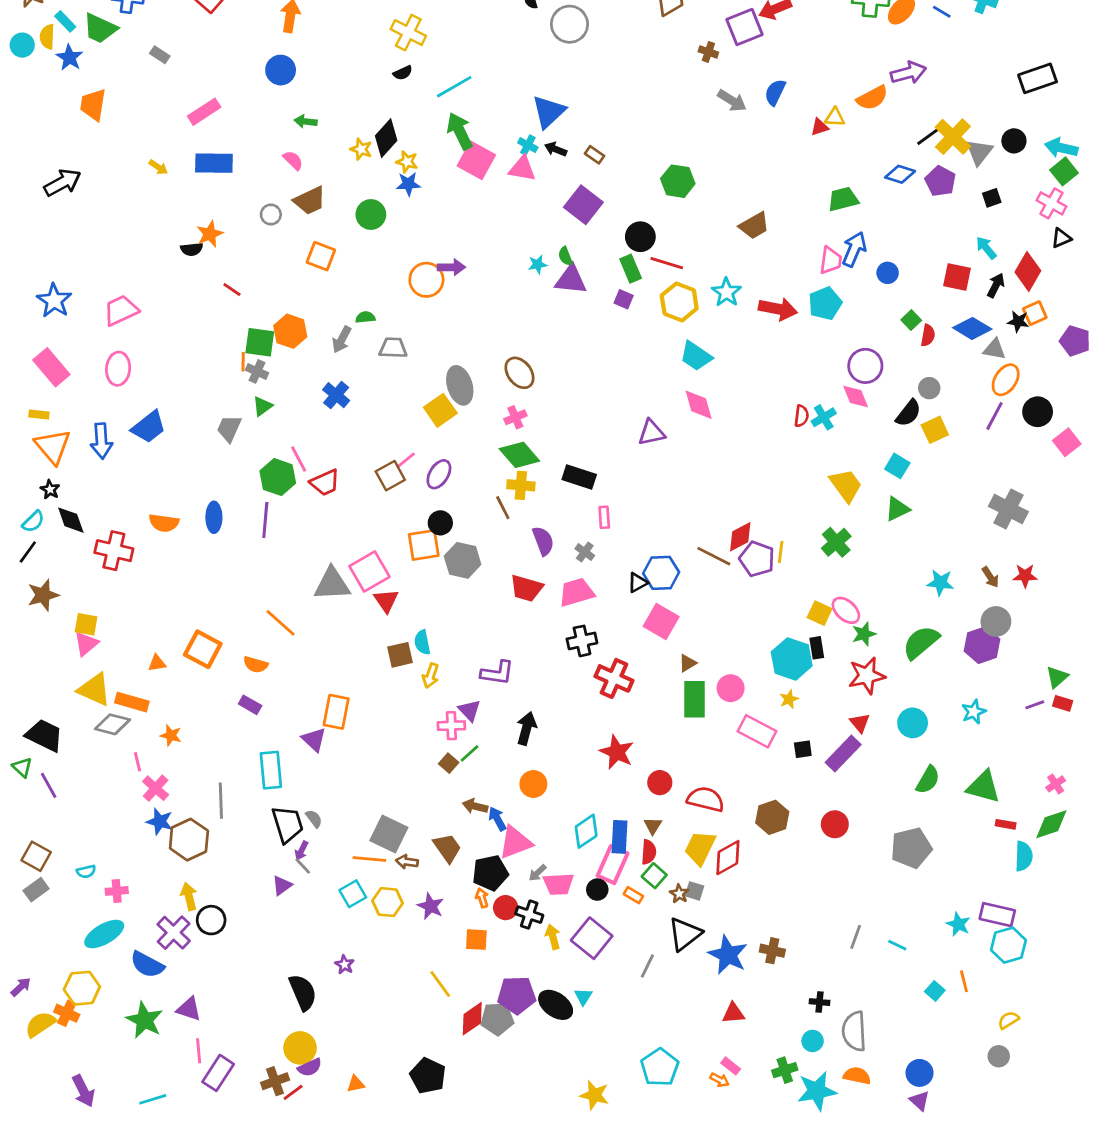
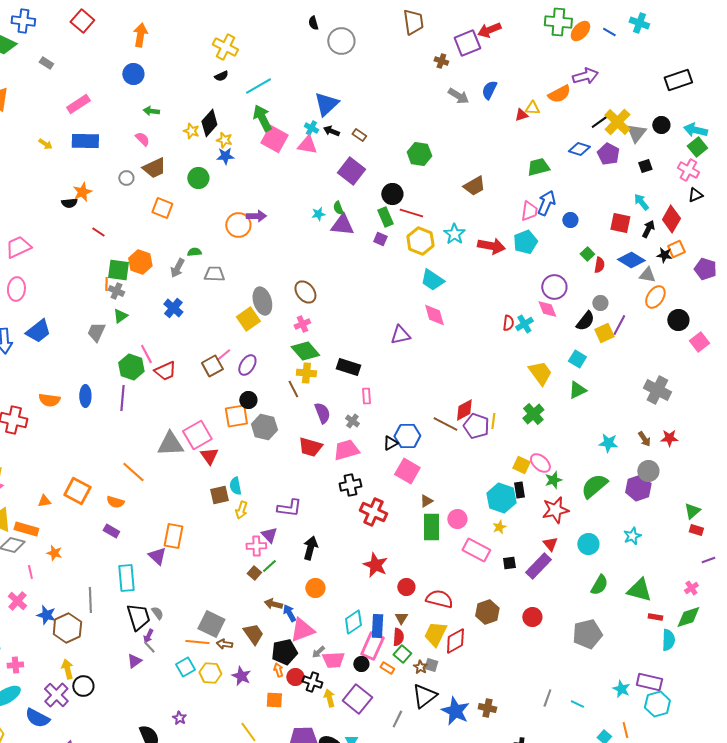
purple line: (995, 416) -> (619, 325), moved
purple line: (1035, 705) -> (708, 560), moved
pink cross: (156, 788) -> (17, 601), moved

